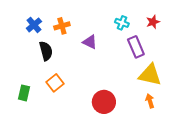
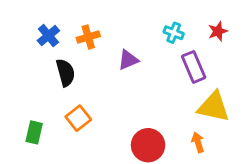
purple triangle: (90, 42) -> (128, 60), turned -49
orange arrow: (150, 101) -> (198, 142), moved

